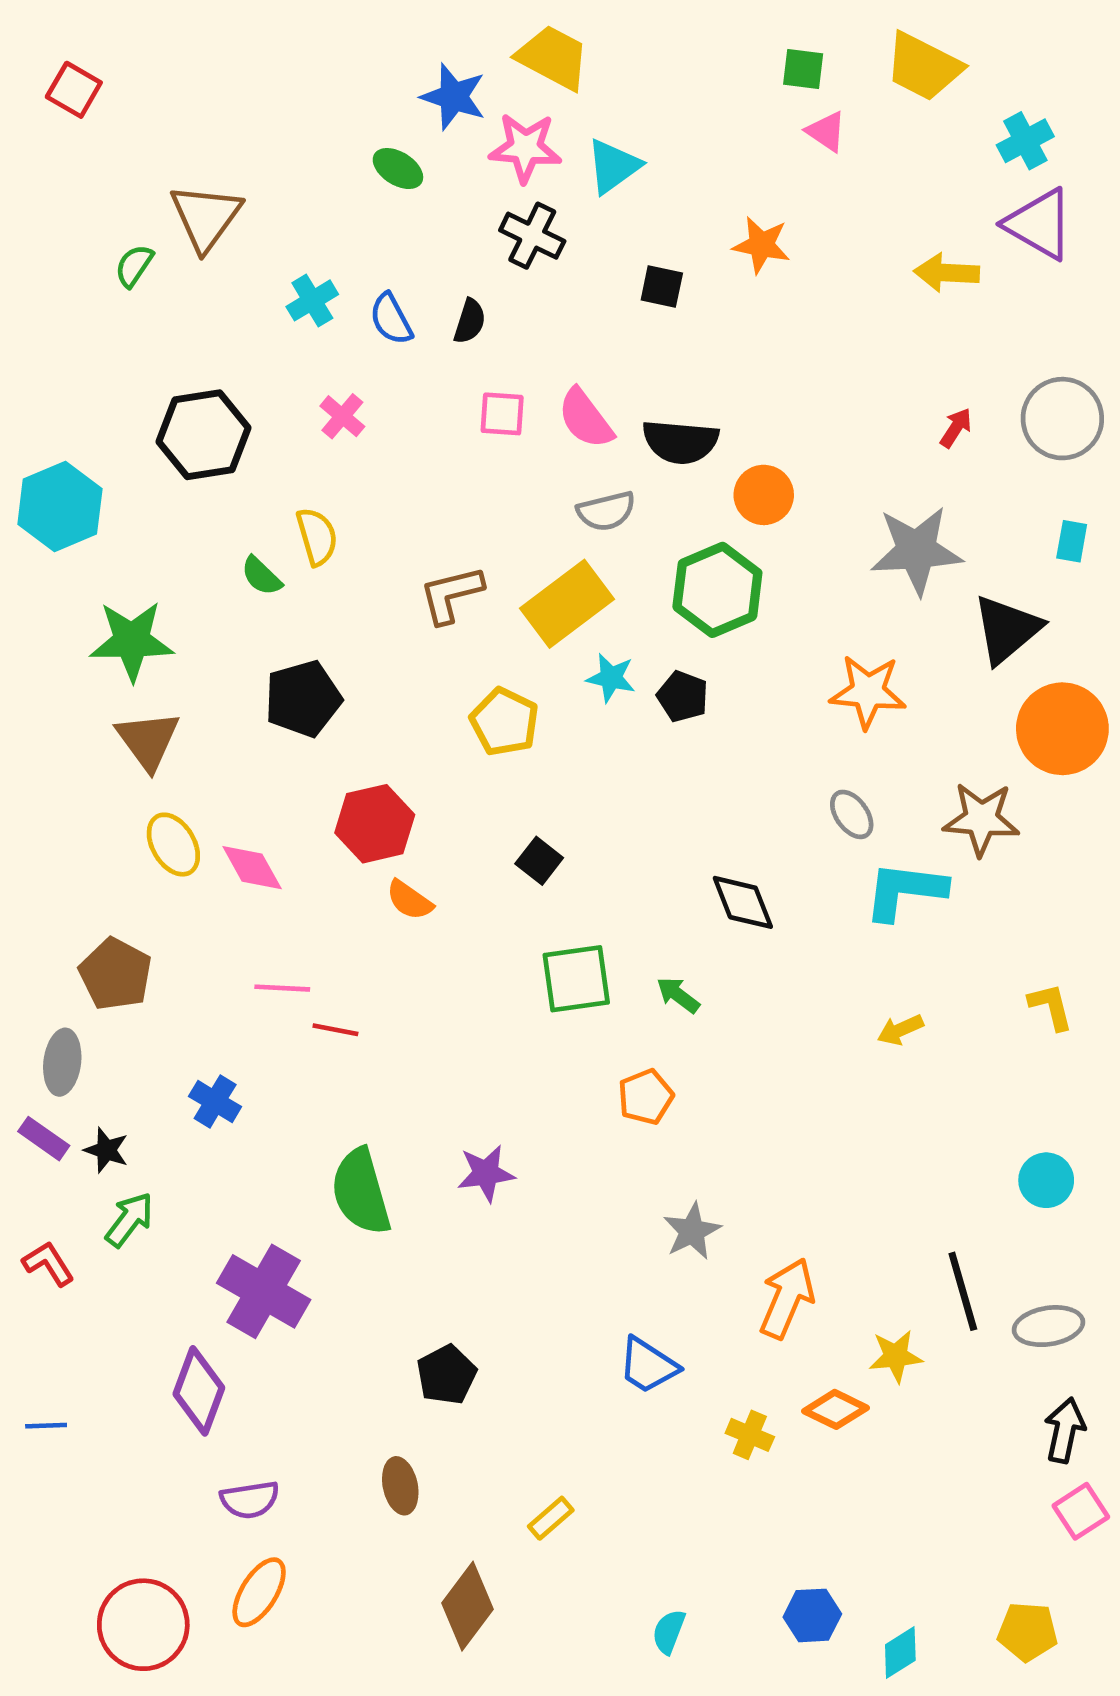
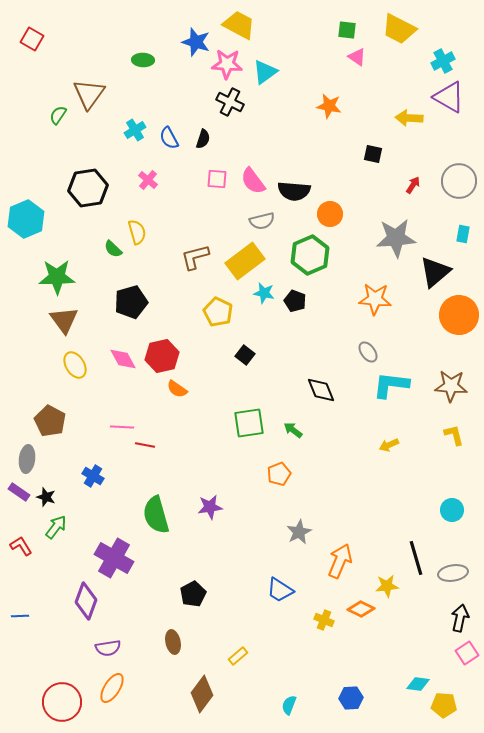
green ellipse: (398, 169) -> (143, 60), moved, turned -30
black square: (662, 287) -> (373, 154), moved
brown star: (981, 819) -> (451, 386), moved
black square: (539, 861) -> (245, 355), moved
pink diamond: (252, 868) -> (123, 359), moved
cyan diamond: (900, 1652) -> (418, 684), moved, turned 40

